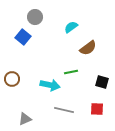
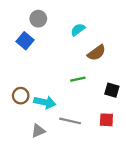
brown circle: (12, 79) -> (21, 96), moved
cyan arrow: (50, 85) -> (45, 102), moved
gray triangle: (25, 119) -> (38, 131), moved

